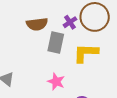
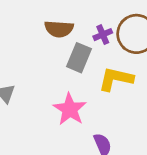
pink star: (56, 82) -> (70, 109), size x1.4

